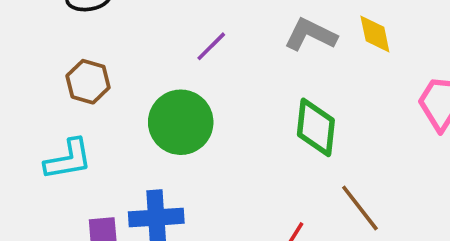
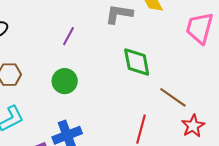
green circle: (181, 122) -> (65, 81), size x0.7

